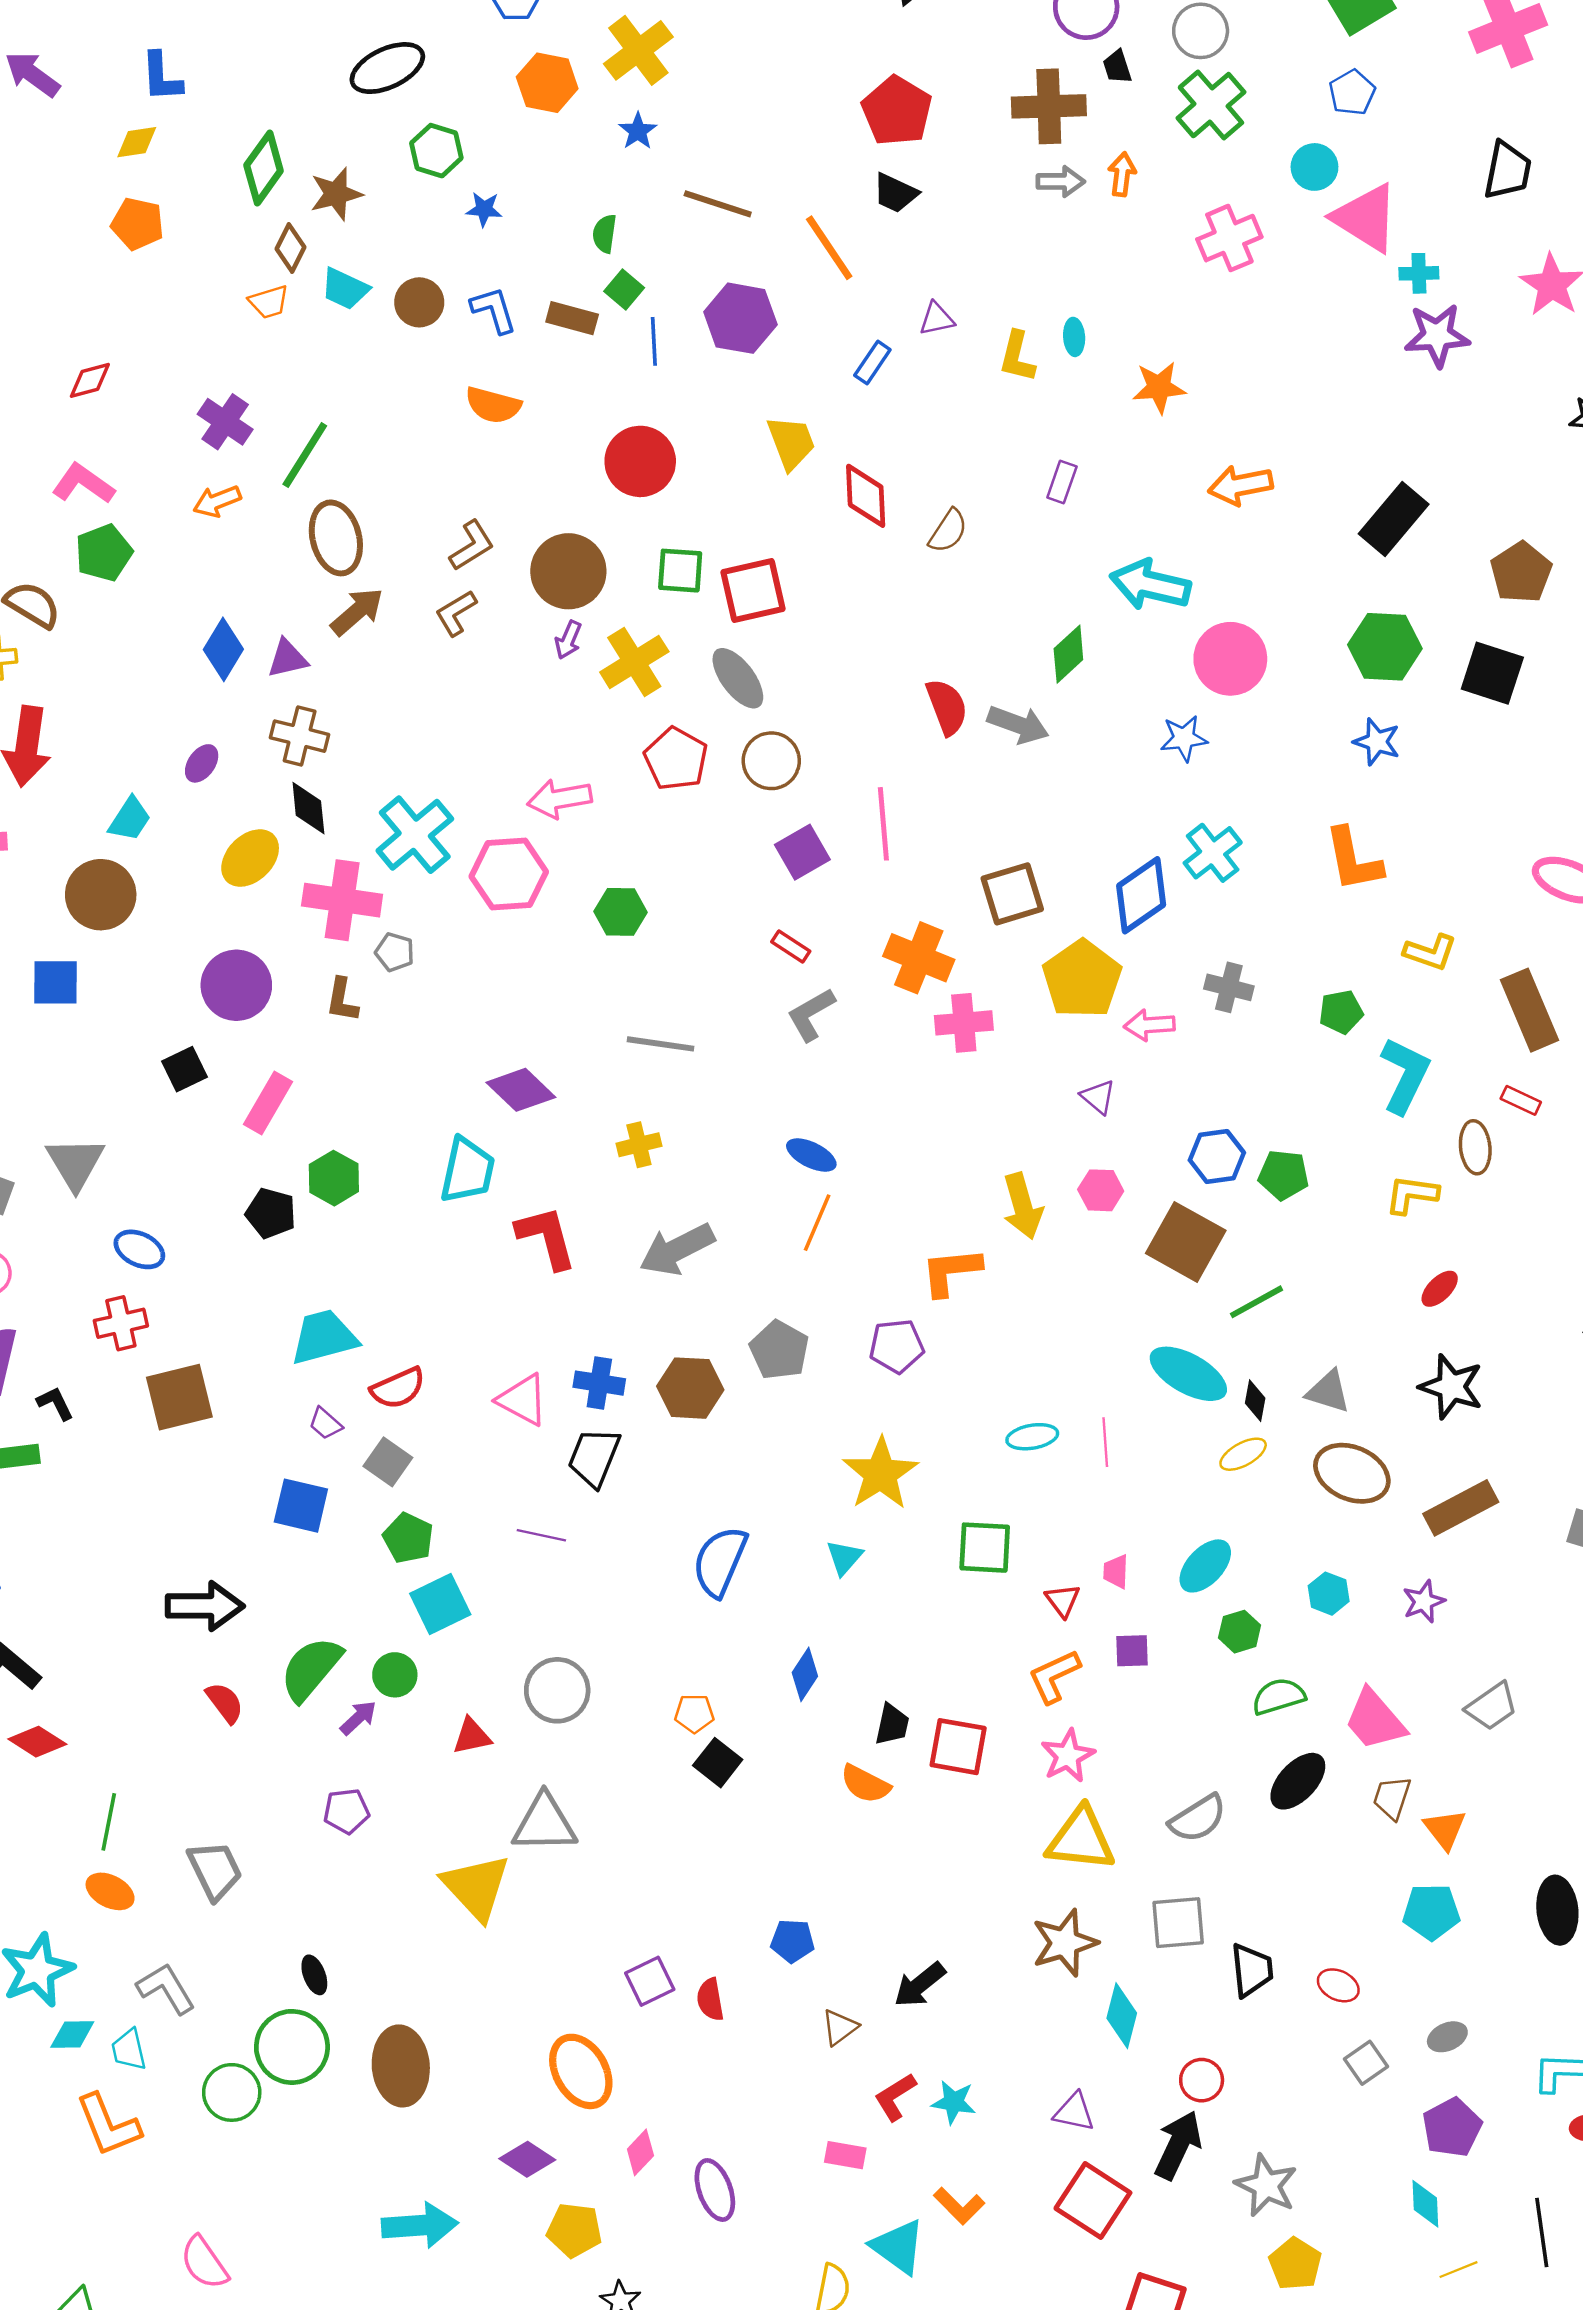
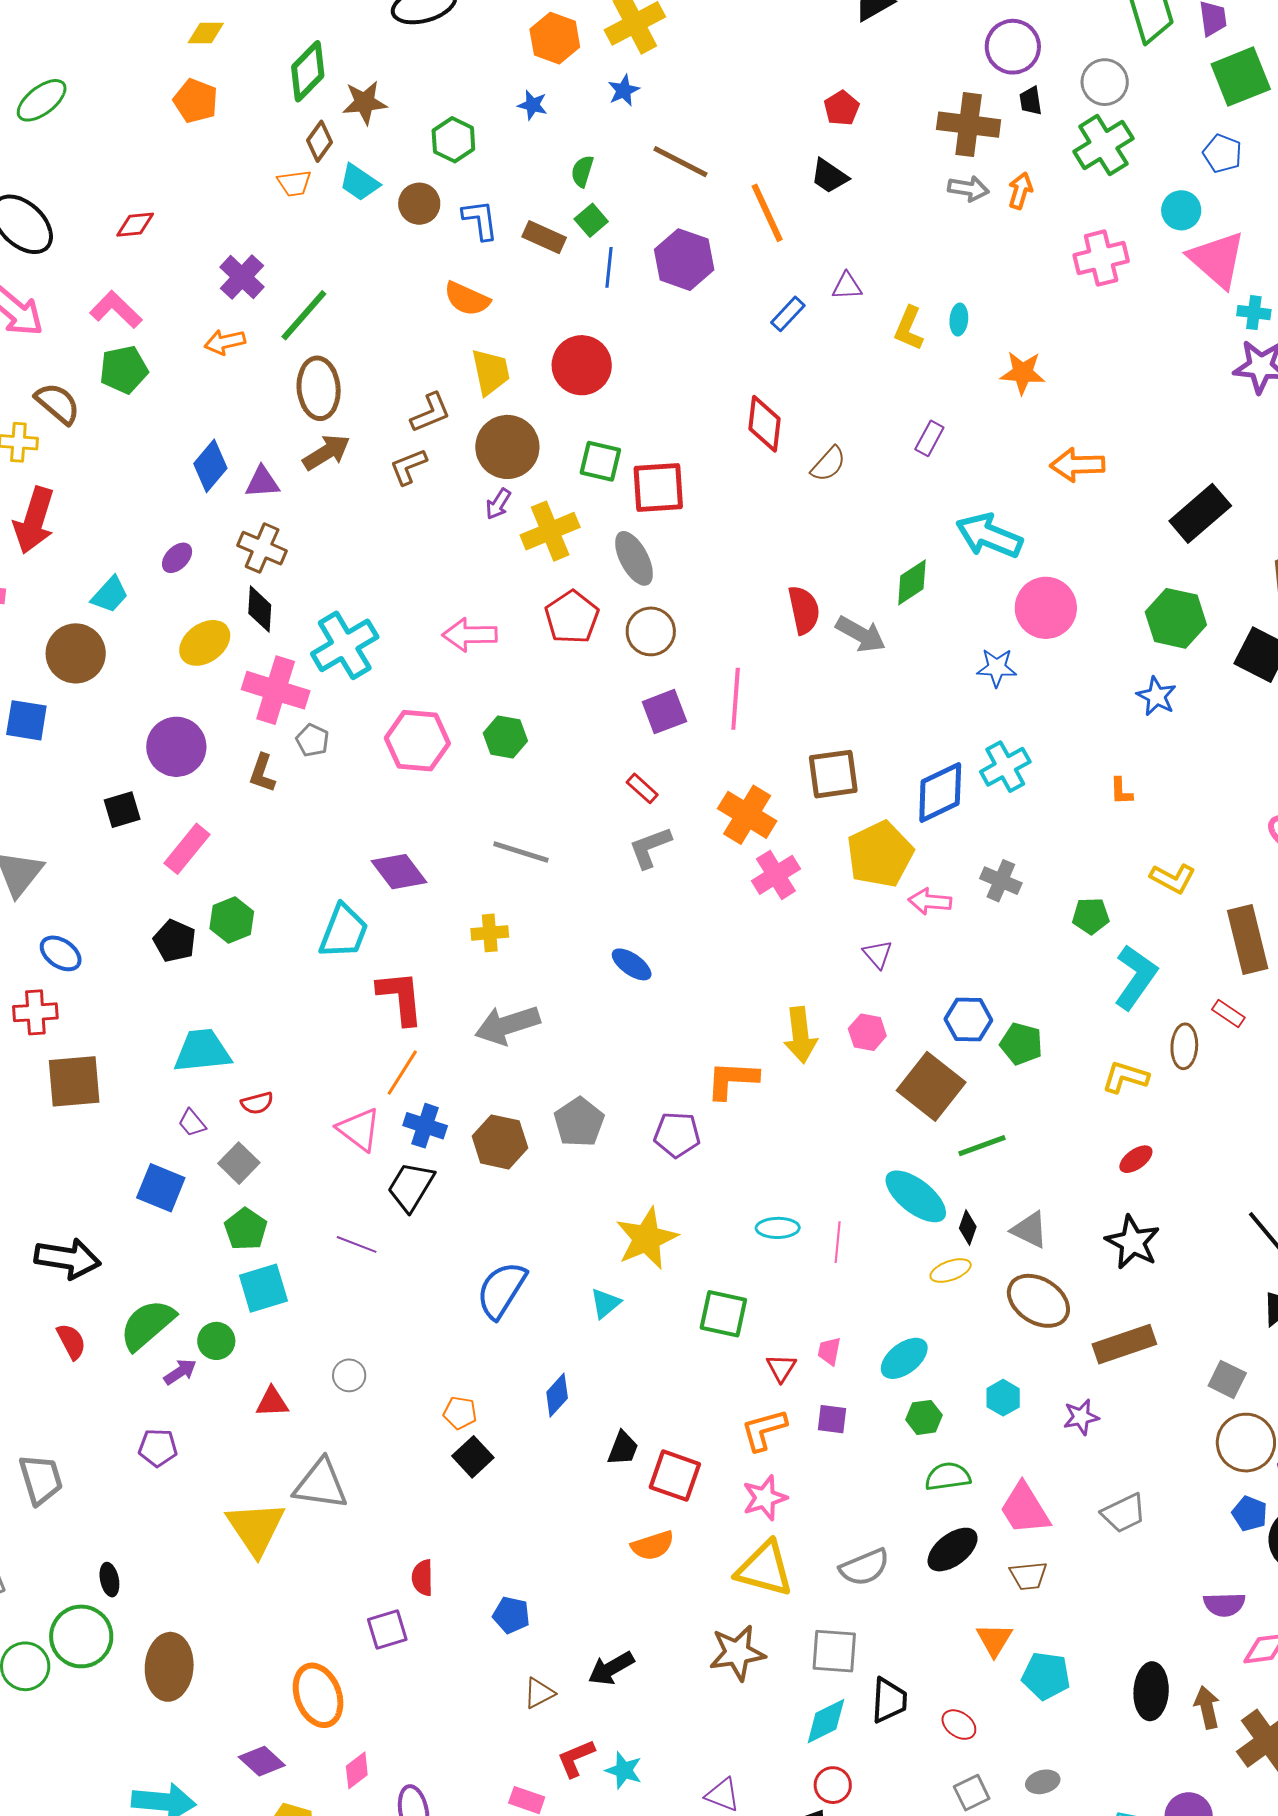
blue pentagon: (1352, 93) -> (1222, 153), turned -30
red pentagon: (897, 111) -> (842, 108), size x0.6
green hexagon: (436, 151) -> (453, 140), moved
blue star: (484, 209) -> (533, 105), moved
yellow trapezoid: (791, 443) -> (491, 372), moved
orange L-shape: (1353, 860) -> (1121, 791), size x0.5
pink hexagon: (509, 874) -> (417, 741), moved
pink cross: (964, 1023) -> (776, 875), turned -36
orange line: (817, 1223) -> (402, 1073), moved
red semicircle: (398, 1388) -> (257, 1103), size x0.7
gray circle: (557, 1690) -> (349, 1375), size x0.6
orange semicircle: (865, 1784) -> (653, 1545), moved, turned -54
brown trapezoid: (1392, 1798) -> (1028, 1576), turned -123
orange triangle: (1445, 1829) -> (994, 1640), moved
red semicircle: (710, 1999) -> (422, 1578), moved
cyan diamond: (1122, 2016) -> (826, 1721), moved, turned 40

